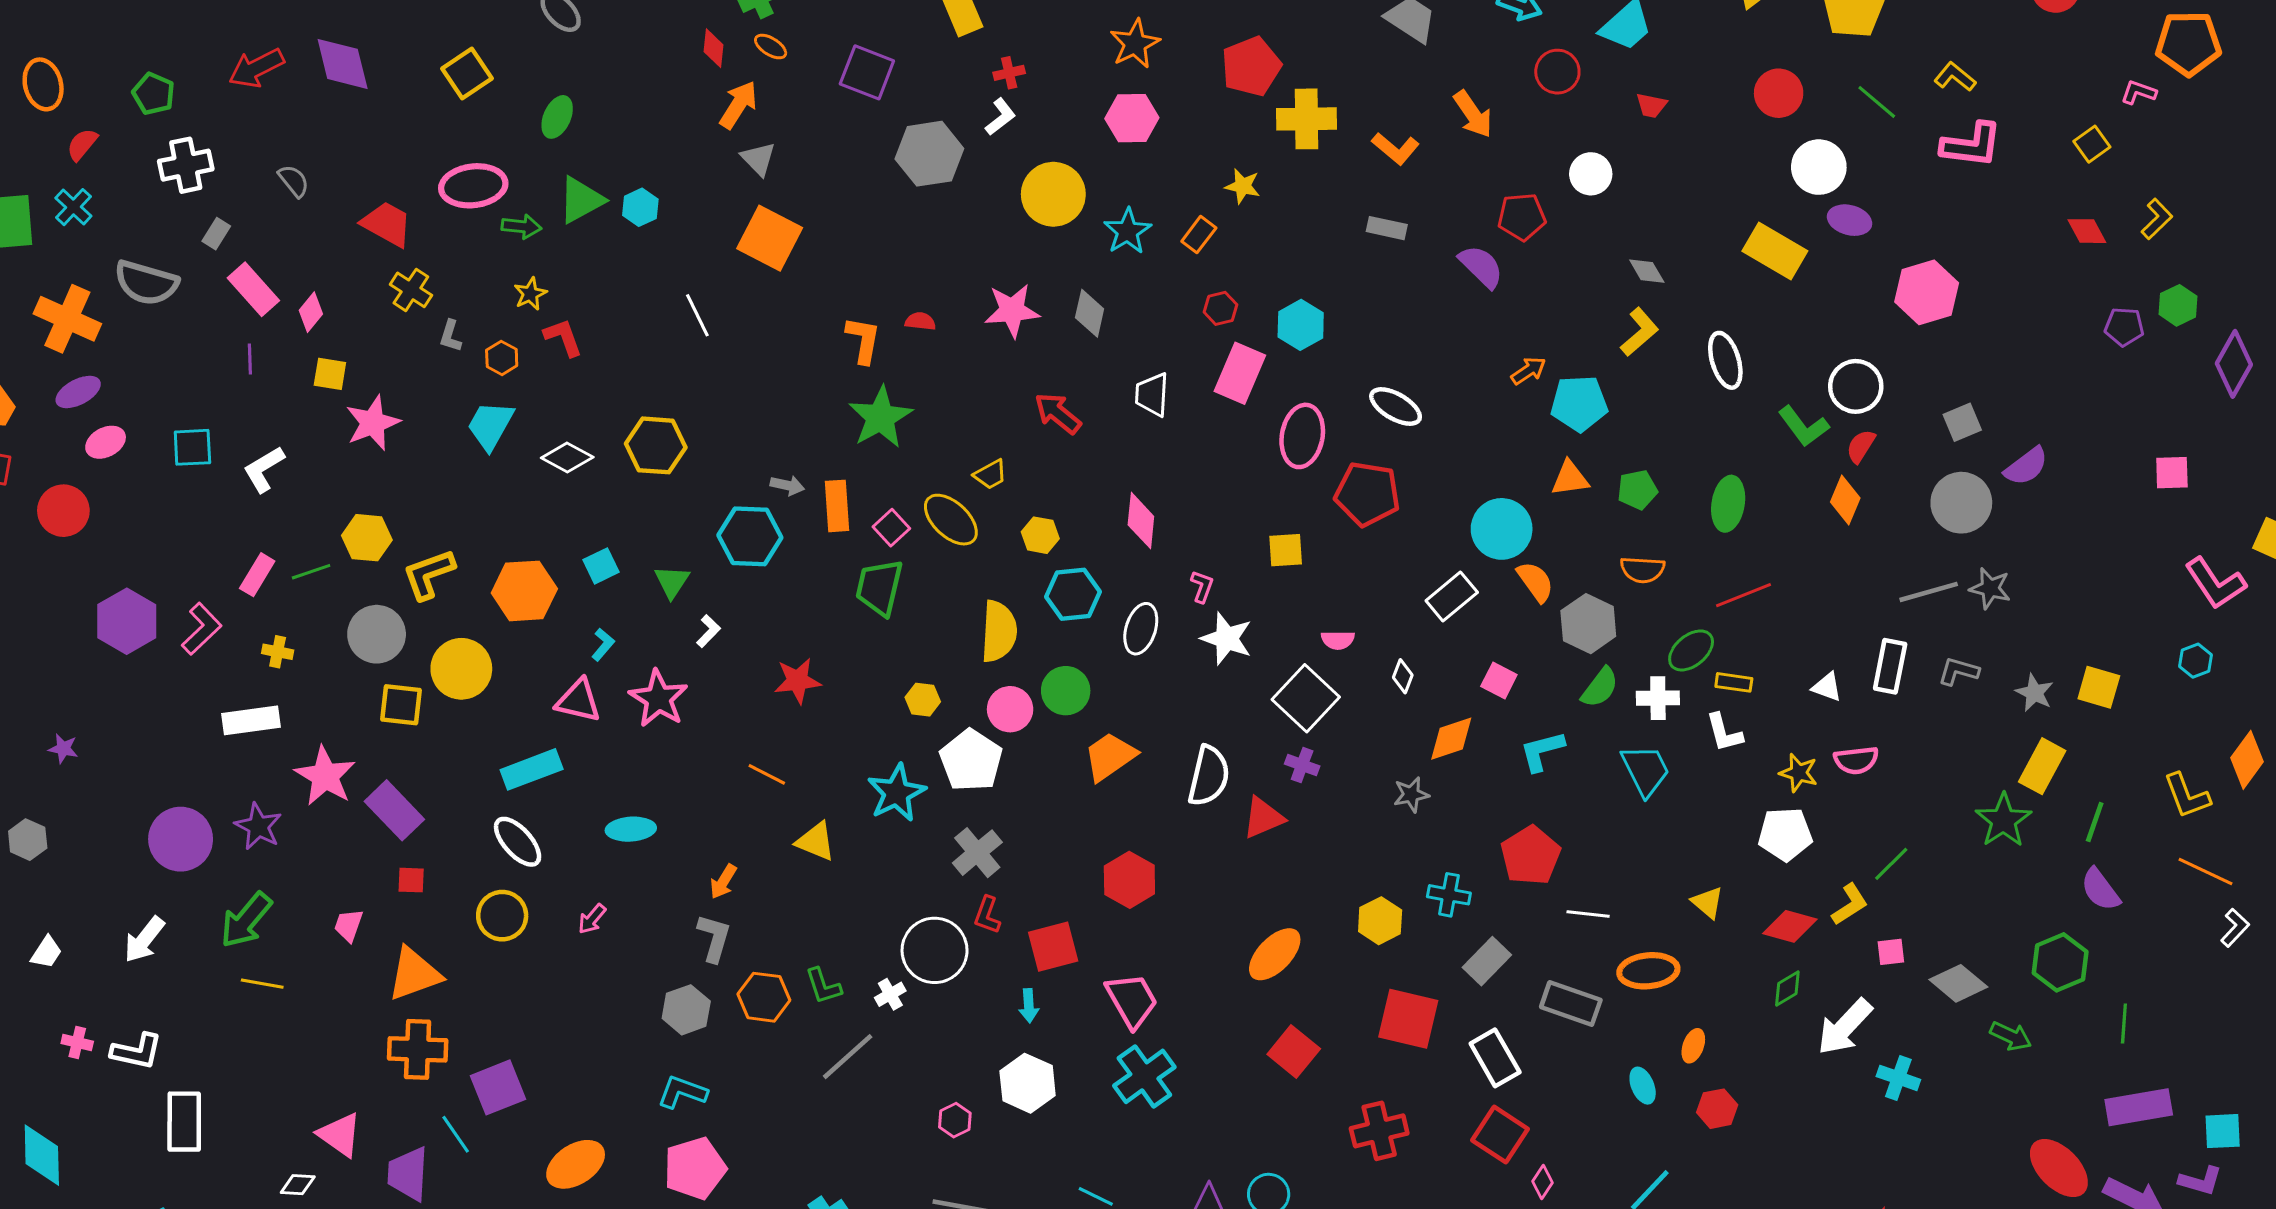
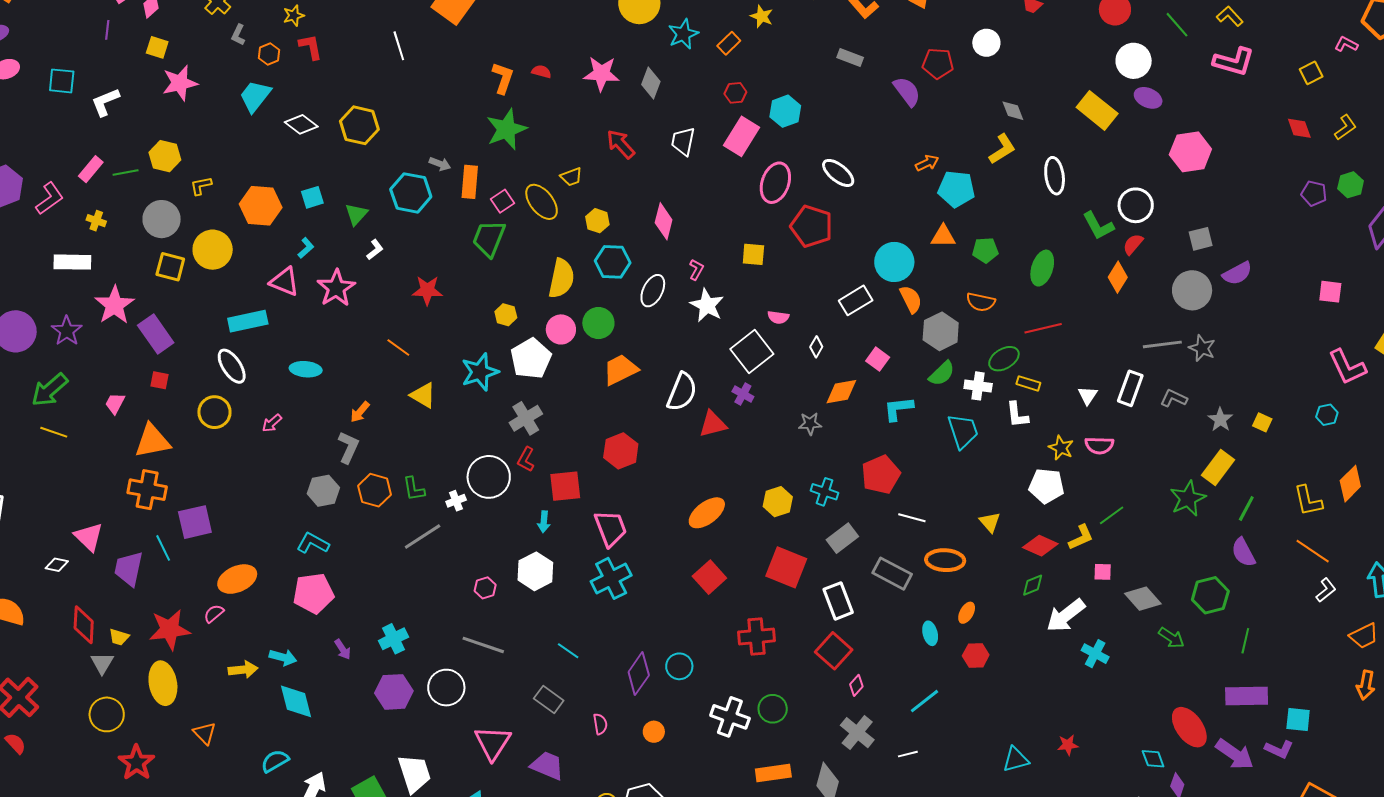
yellow L-shape: (429, 574) -> (201, 186), size x0.6
white triangle: (1827, 687) -> (1088, 395), turned 35
yellow square: (2099, 687) -> (1262, 422), size x0.7

